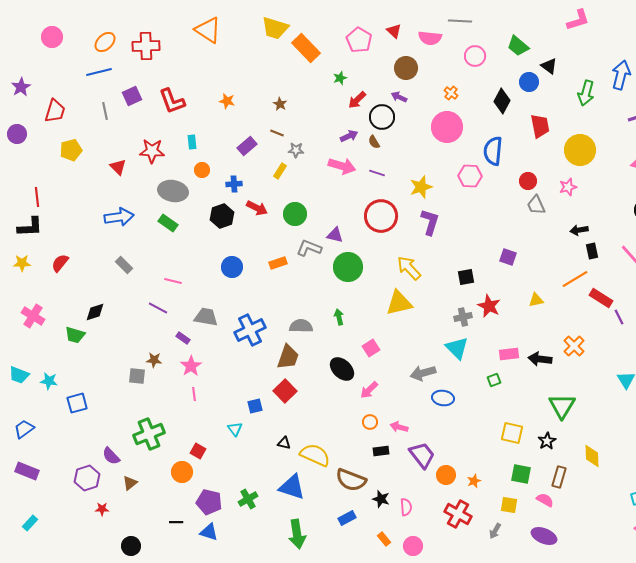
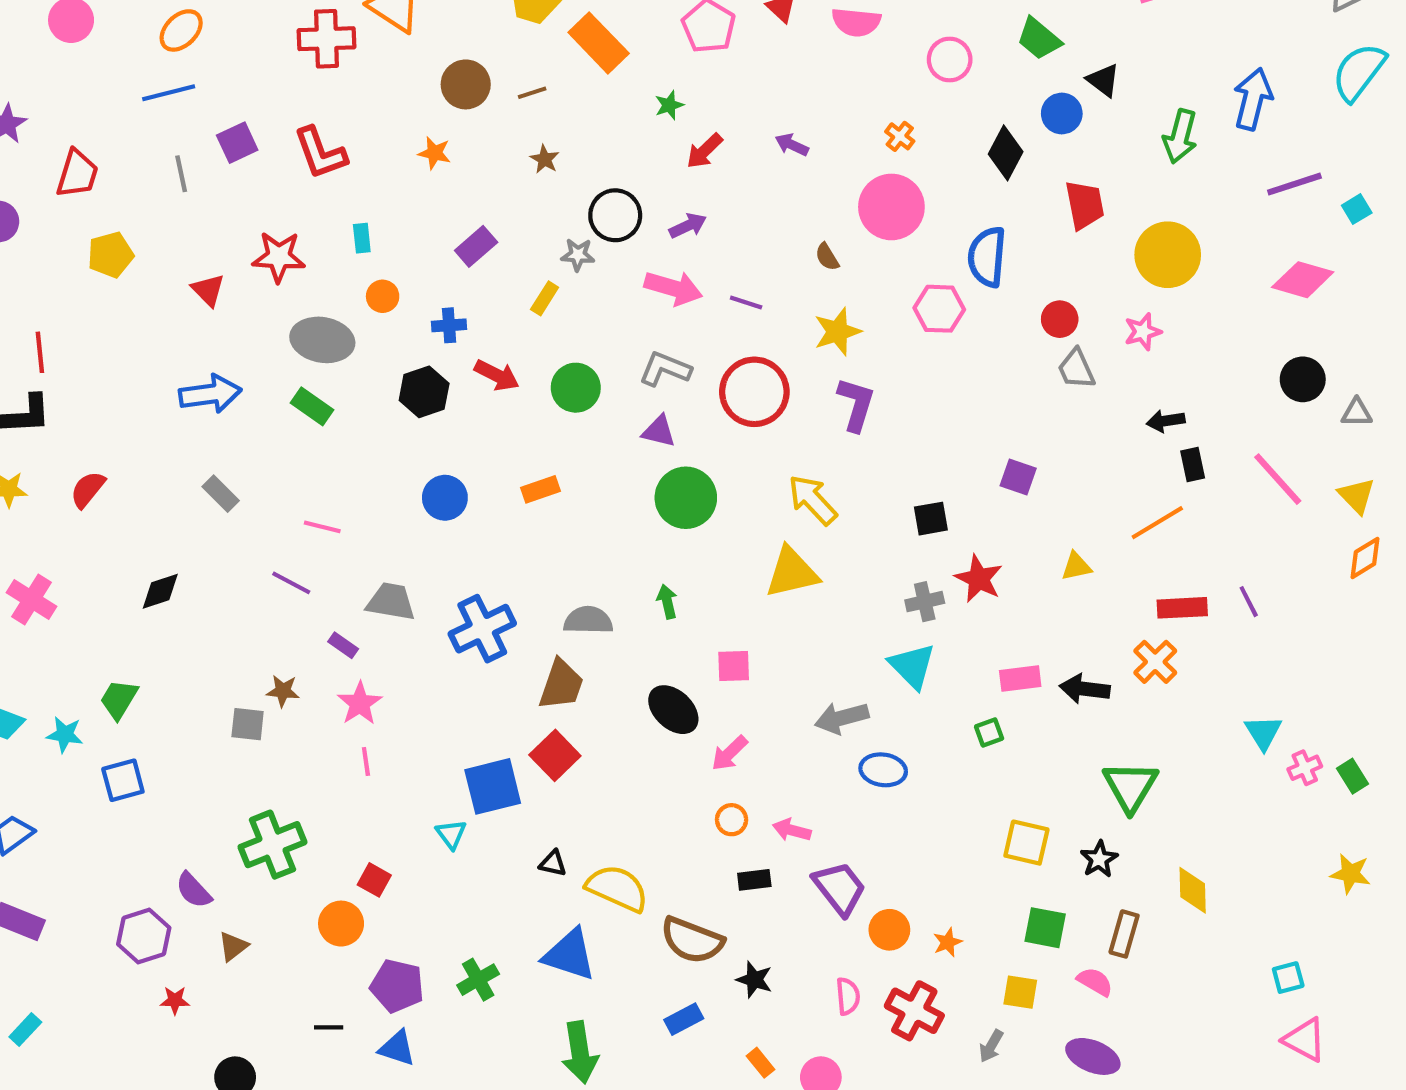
red cross: (146, 46) -> (327, 39), moved
brown circle: (406, 68) -> (466, 84), moved
black circle: (382, 117) -> (615, 215), moved
brown line: (277, 133) -> (532, 93), moved, turned -40
brown semicircle: (374, 142) -> (827, 257), moved
gray L-shape: (309, 248) -> (665, 369), moved
red rectangle: (601, 298) -> (1182, 608), moved, turned -35
green trapezoid: (75, 335) -> (119, 699), moved, turned 105
pink square: (371, 348) -> (734, 666), turned 30
blue square: (255, 406) -> (493, 786), size x1.8
pink semicircle: (406, 507) -> (848, 996), moved

